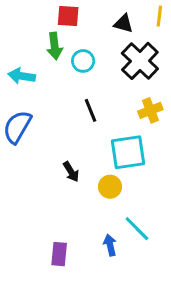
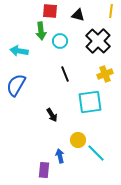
black triangle: (123, 24) -> (78, 15), moved
yellow circle: (110, 187) -> (78, 140), moved
blue arrow: (110, 245) -> (60, 156), moved

